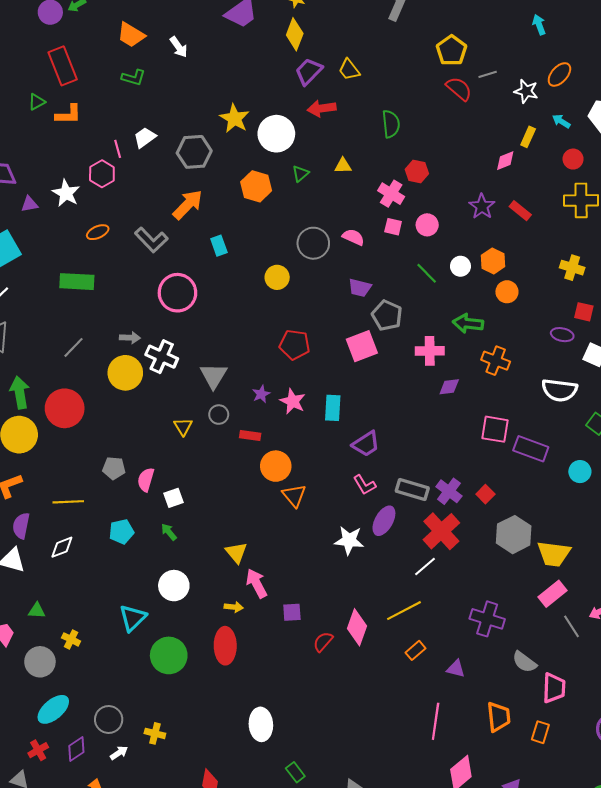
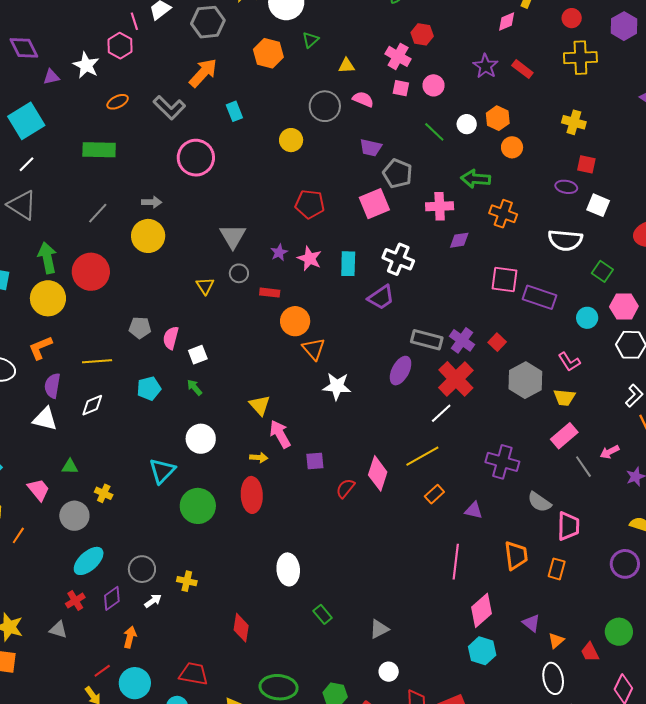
yellow triangle: (343, 166) -> (346, 66), moved
white cross: (162, 357) -> (398, 259), moved
pink L-shape: (365, 485) -> (569, 362), moved
white star: (349, 540) -> (337, 386), moved
yellow trapezoid: (554, 554) -> (564, 397), size x0.7

